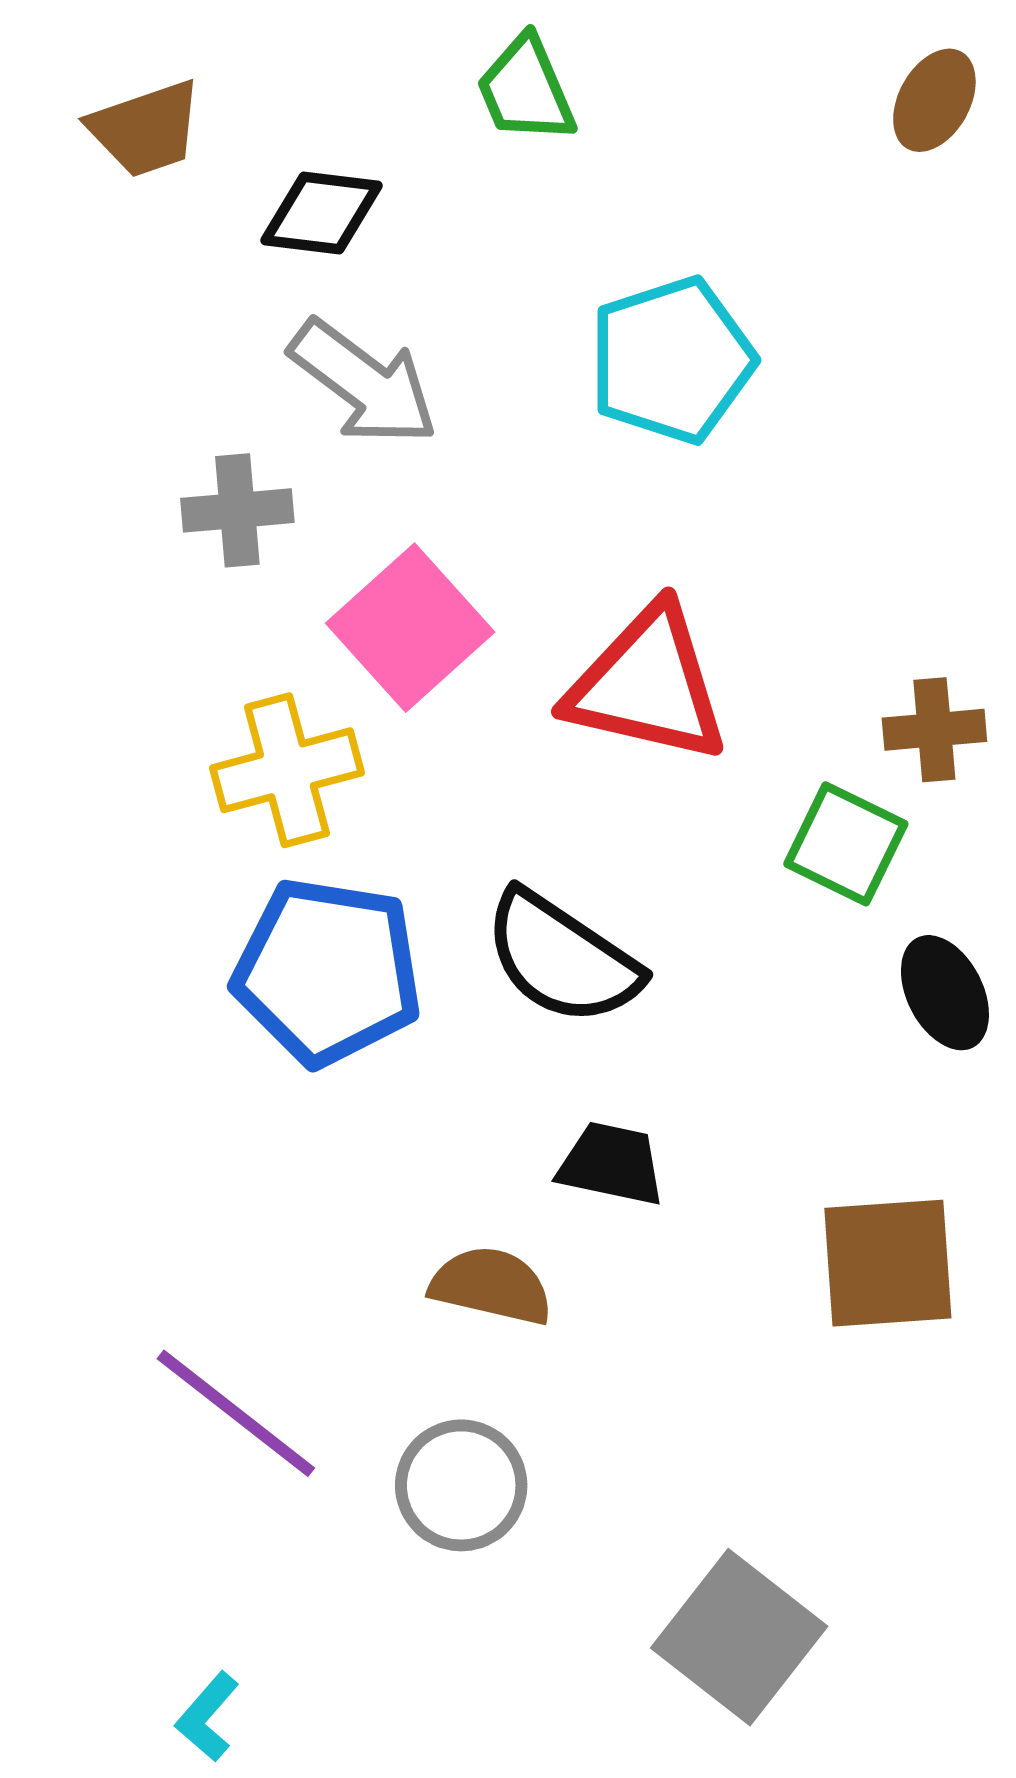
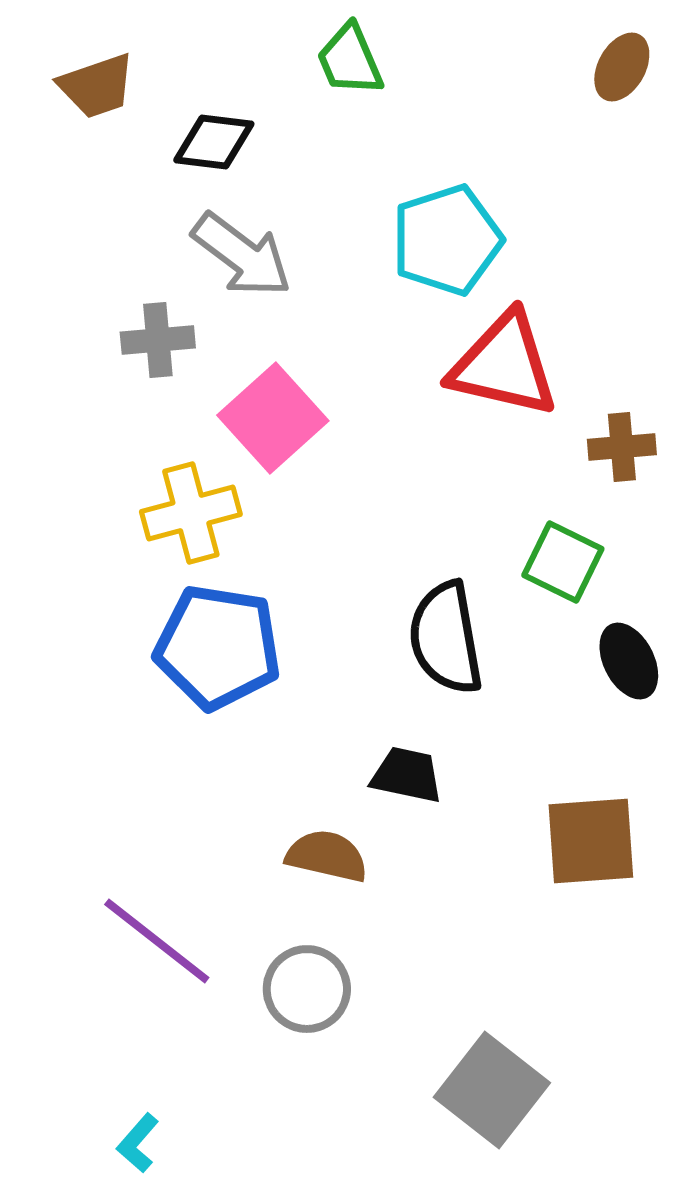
red triangle: (647, 685) -> (504, 365), moved
brown cross: (934, 730) -> (622, 447), moved
black semicircle: (562, 958) -> (446, 638), moved, turned 46

